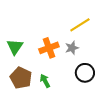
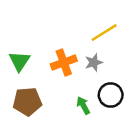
brown pentagon: (21, 78) -> (27, 102), turned -30
green arrow: (45, 81) -> (83, 105), moved

